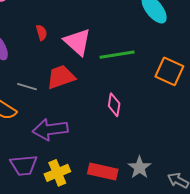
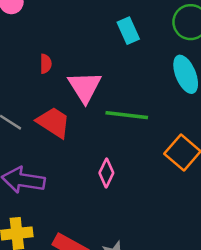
red trapezoid: (61, 77) -> (53, 122), turned 36

